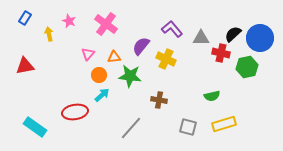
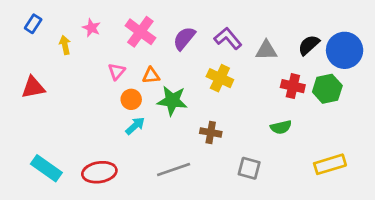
purple semicircle: (141, 46) -> (184, 38), moved
red cross: (221, 53) -> (293, 86), moved
red ellipse: (75, 112) -> (99, 172), moved
yellow rectangle: (224, 124) -> (330, 164), moved
gray line: (131, 128) -> (174, 170), turned 30

